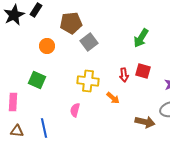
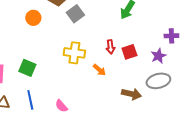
red square: (143, 71) -> (129, 52), moved, turned -35
green square: (37, 80) -> (27, 68), moved
pink semicircle: (75, 110) -> (61, 106), moved, turned -56

